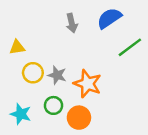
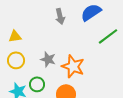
yellow circle: (33, 73) -> (16, 60), moved
green circle: (54, 105) -> (37, 84), moved

